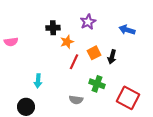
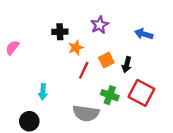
pink semicircle: (11, 42) -> (12, 48), turned 136
red square: (128, 98) -> (141, 93), moved
gray semicircle: (76, 100) -> (86, 113), size x1.6

